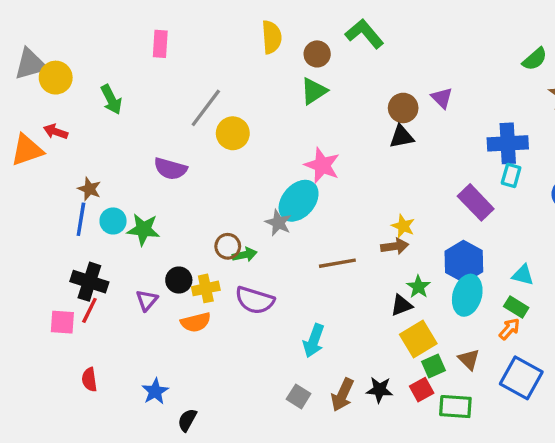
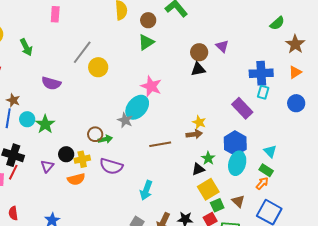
purple semicircle: (170, 169) -> (51, 83), moved
green star: (143, 229) -> (45, 124), turned 30
cyan triangle: (523, 275) -> (270, 151), turned 32

